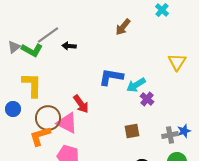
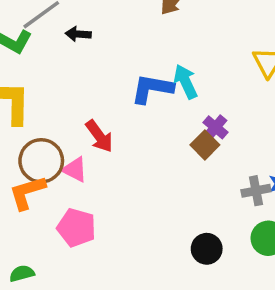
cyan arrow: (136, 85) -> (186, 82), moved, turned 96
pink triangle: (67, 123) -> (75, 170), size x0.7
brown square: (132, 131) -> (205, 145), moved, turned -35

